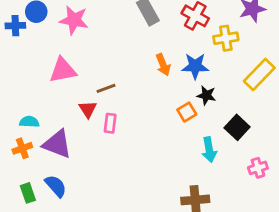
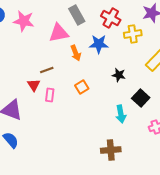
orange arrow: (163, 65) -> (76, 53), moved
blue star: (195, 66) -> (99, 44), moved
pink triangle: (63, 70) -> (59, 33), moved
orange square: (187, 112) -> (82, 87), moved

